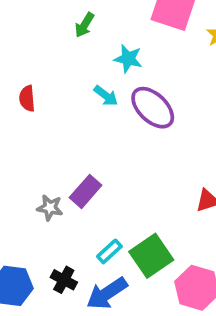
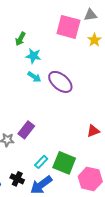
cyan star: (128, 59) -> (33, 56), moved
green square: (151, 256) -> (64, 163), turned -30

